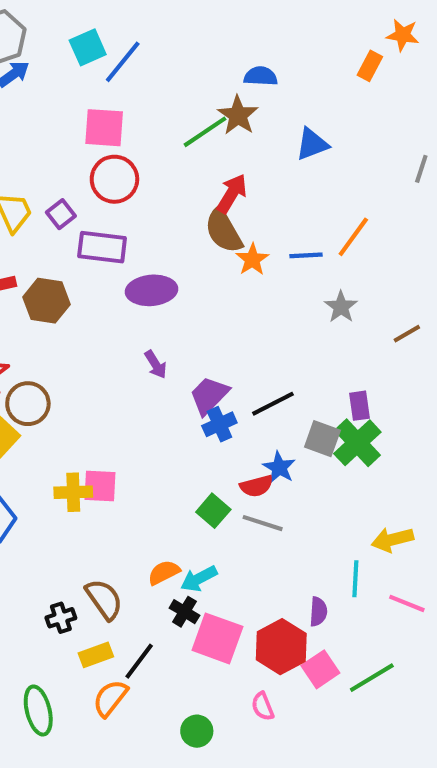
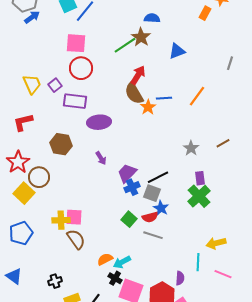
blue line: (306, 255) -> (164, 98), moved
brown hexagon: (46, 301) -> (61, 144), moved
gray star: (341, 307) -> (191, 148), moved
gray square: (322, 439) -> (152, 193), moved
green square: (213, 511) -> (129, 219), moved
brown semicircle: (104, 599) -> (76, 239), moved

